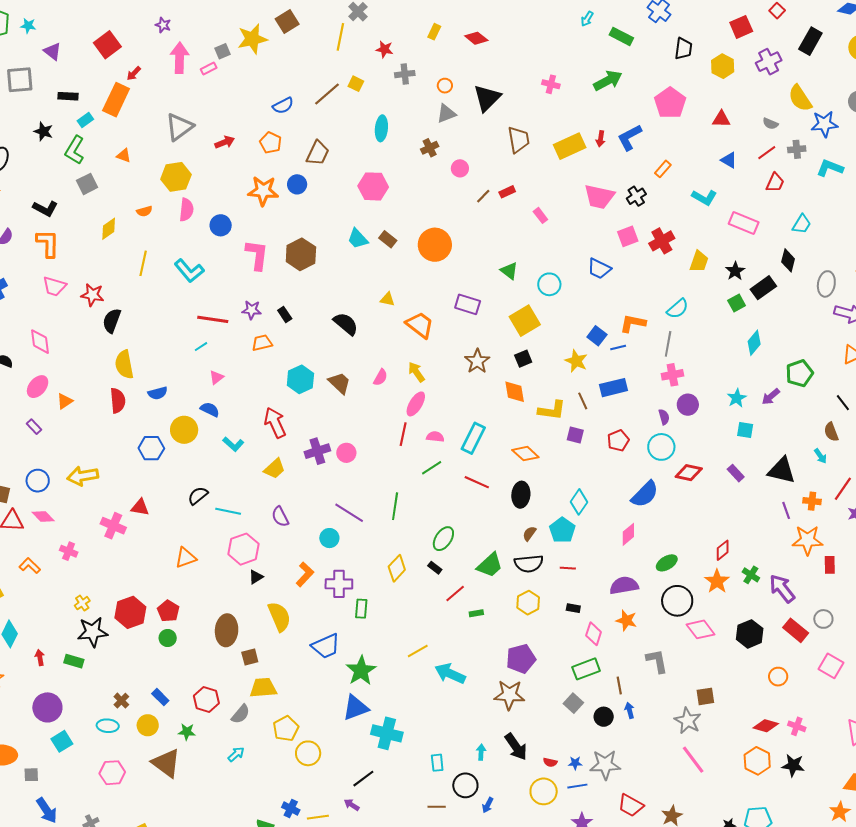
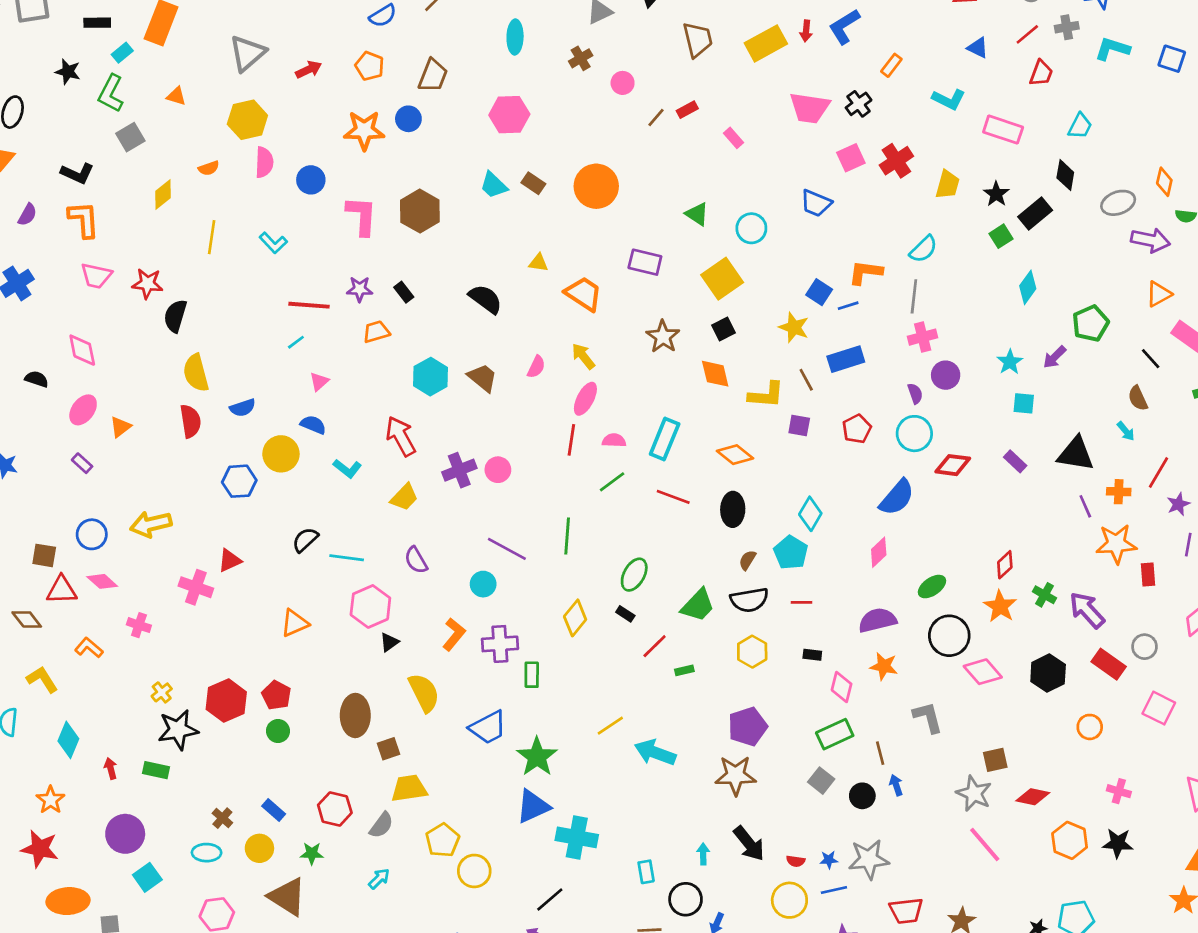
cyan L-shape: (189, 271) -> (273, 243), size x0.7
gray ellipse: (826, 284) -> (1118, 203), turned 65
red triangle: (140, 507) -> (230, 561), turned -30
red diamond: (766, 726) -> (1033, 797), moved
red trapezoid: (631, 805) -> (906, 911), turned -32

